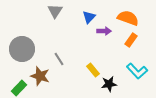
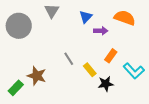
orange rectangle: (131, 40) -> (111, 56), moved
gray circle: (22, 49) -> (19, 26), moved
gray line: (59, 59) -> (69, 59), moved

